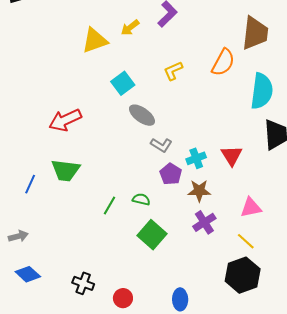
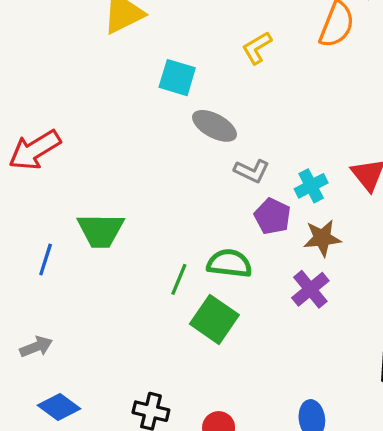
cyan square: (123, 83) -> (177, 78), turned -30
red arrow: (65, 120) -> (35, 150), moved
green semicircle: (141, 199) -> (229, 263), size x1.5
purple cross: (204, 222) -> (310, 289), moved
green square: (152, 235) -> (214, 319), moved

